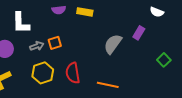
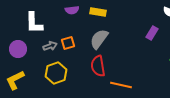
gray semicircle: (113, 44) -> (99, 39), moved
red semicircle: (73, 73) -> (98, 66), moved

